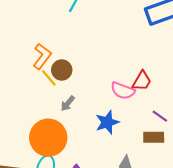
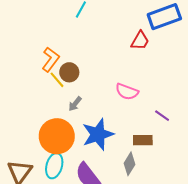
red trapezoid: (142, 81) -> (140, 41), moved
blue star: (107, 122) -> (98, 134), moved, size x1.4
brown rectangle: (154, 137) -> (143, 140), moved

